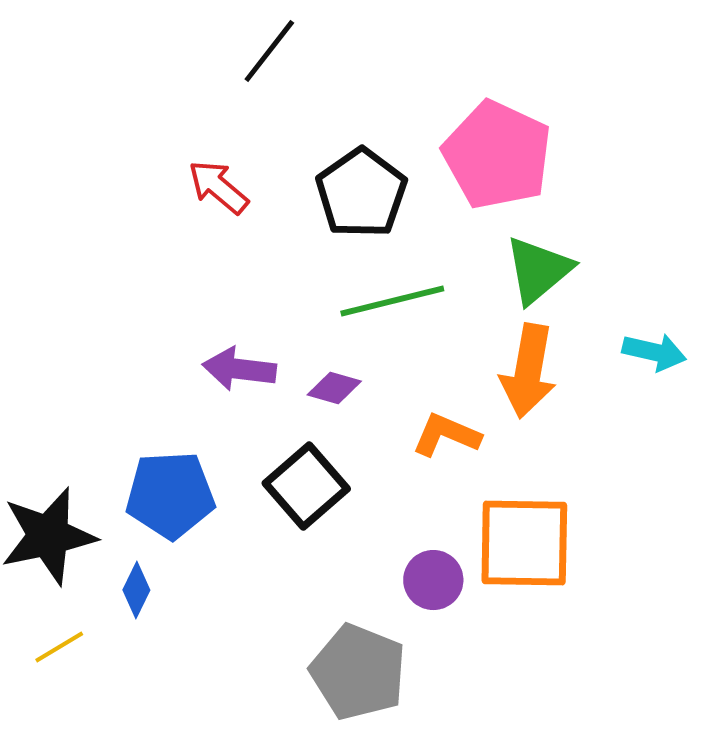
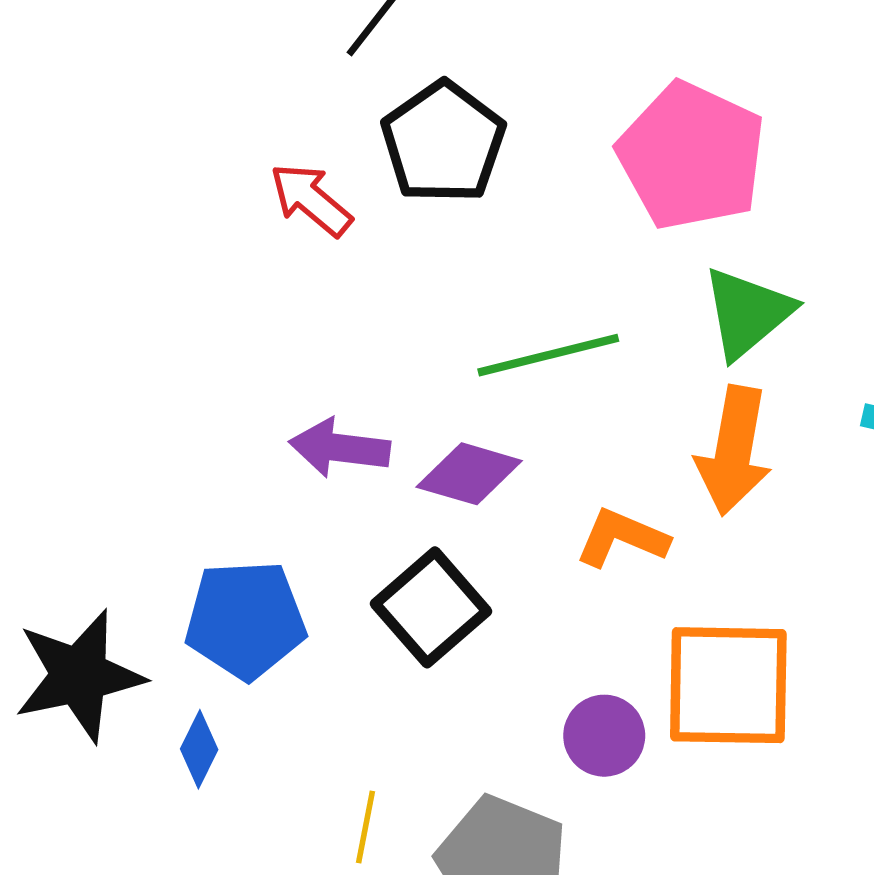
black pentagon: (361, 193) -> (443, 142), moved
purple diamond: (334, 388) -> (469, 474), size x1.4
yellow line: (59, 647) -> (366, 827), moved, turned -48

